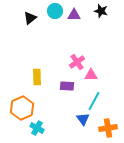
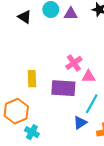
black triangle: (30, 18) -> (25, 17), turned -48
purple rectangle: (67, 86) -> (63, 88), size x1.6
blue triangle: (83, 119) -> (80, 123), turned 32

